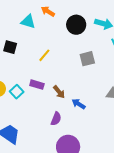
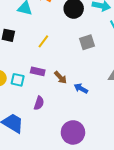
cyan square: (17, 92) -> (18, 80), turned -32
purple semicircle: (56, 119) -> (39, 103), moved

